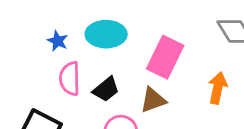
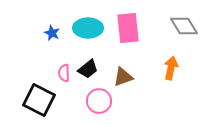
pink rectangle: (165, 57) -> (128, 28), moved, turned -32
pink semicircle: (70, 79) -> (64, 73), moved, size x0.7

